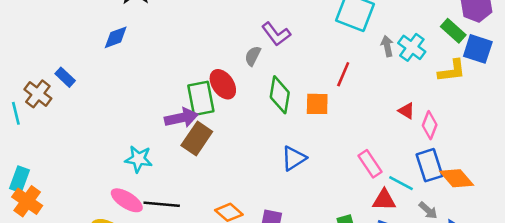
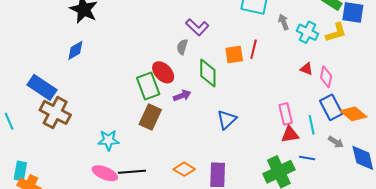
cyan cross: (412, 47) -> (308, 32), moved
blue rectangle: (65, 77) -> (42, 87), size x1.8
brown cross: (38, 94) -> (55, 112), moved, size x1.4
orange square: (317, 104) -> (234, 54), moved
purple arrow: (181, 118) -> (182, 96), moved, size x0.7
pink rectangle: (370, 164) -> (286, 114), turned 30
cyan line: (401, 183) -> (312, 125), turned 60
red triangle: (384, 200) -> (290, 134), moved

